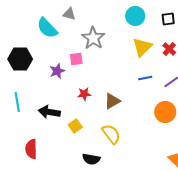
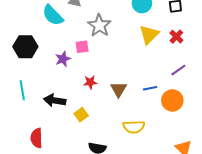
blue line: (145, 78) -> (150, 88), moved
brown triangle: (112, 101) -> (119, 89), turned -30
yellow semicircle: (111, 134) -> (134, 127), moved, turned 125

